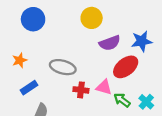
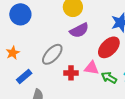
purple semicircle: (110, 43) -> (79, 30), moved
gray ellipse: (63, 67) -> (52, 54), turned -55

